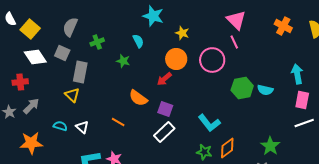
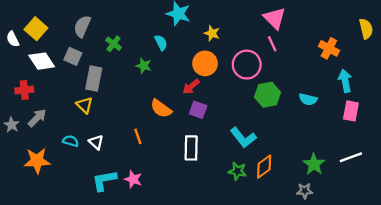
white semicircle: (10, 19) -> (13, 39), moved
orange cross: (283, 26) -> (329, 48), moved
green cross: (97, 42) -> (114, 44), turned -32
green hexagon: (242, 88) -> (268, 95), moved
purple square: (165, 109) -> (198, 110), moved
orange line: (118, 122) -> (138, 136), turned 40
white line: (304, 123) -> (351, 157), moved
white rectangle: (164, 132) -> (191, 148), turned -45

